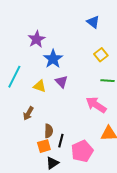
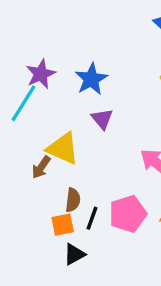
purple star: (37, 39) -> (41, 74), moved
yellow triangle: (40, 86) -> (63, 148), moved, size x1.5
pink pentagon: (82, 151) -> (128, 214), moved

